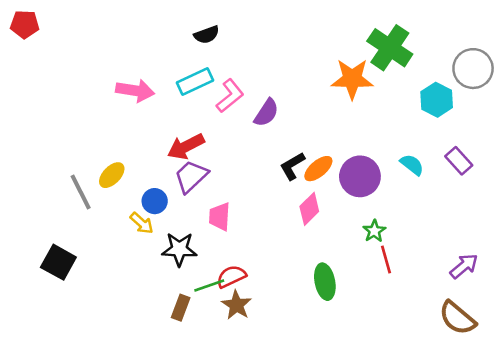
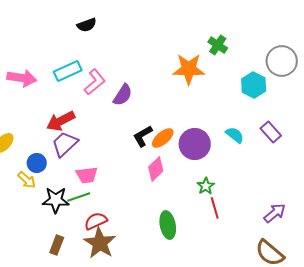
black semicircle: (207, 35) -> (87, 25), moved
green cross: (390, 48) -> (218, 45), size x0.6
pink trapezoid: (220, 217) -> (87, 175), turned -100
green line: (209, 286) -> (79, 197), moved
brown star: (237, 305) -> (100, 243), size x1.4

